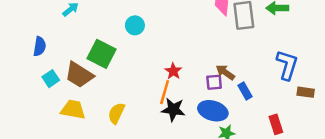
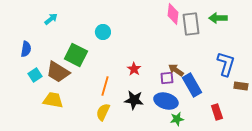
blue rectangle: (245, 91) -> (192, 85), size x1.6
orange line: (165, 92) -> (105, 86), moved
yellow semicircle: (116, 113) -> (103, 112), moved

